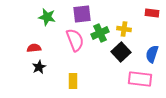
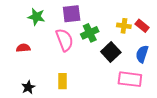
red rectangle: (152, 13) -> (142, 26), moved, turned 32
yellow cross: (124, 29) -> (124, 26), moved
black star: (39, 67) -> (28, 87), moved

